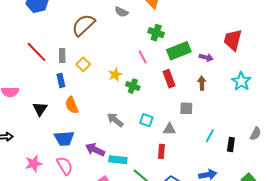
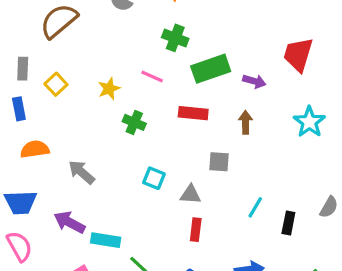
pink line: (143, 57) -> (152, 76), turned -40
yellow star: (115, 75) -> (109, 89), moved
red rectangle: (169, 79) -> (193, 113), turned -66
orange semicircle: (72, 105) -> (35, 149), turned 102
gray arrow: (115, 120) -> (81, 172), moved
red rectangle: (161, 151) -> (196, 230), moved

